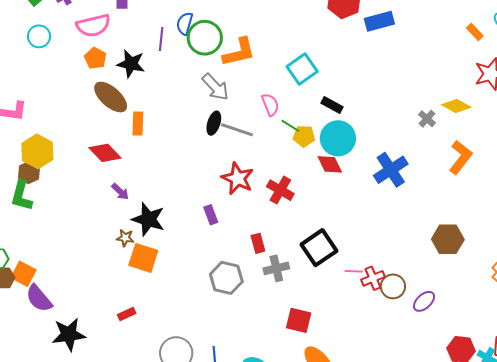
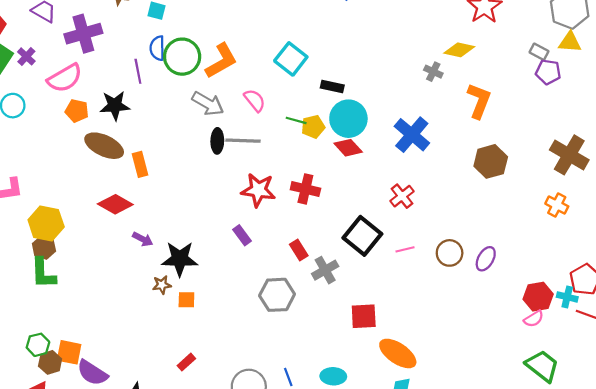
pink semicircle: (270, 105) -> (255, 100), moved
brown hexagon: (448, 239) -> (491, 161), moved
orange square: (143, 258) -> (186, 300), size x0.6
red cross: (373, 278) -> (402, 196), moved

